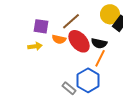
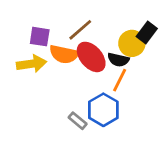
yellow circle: (110, 14) -> (132, 43), moved
orange semicircle: (59, 39) -> (64, 54), size x1.5
yellow arrow: (35, 46) -> (31, 64), size x1.5

